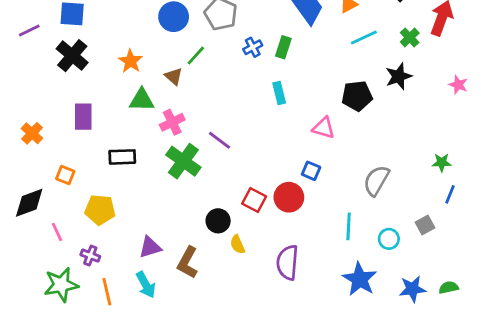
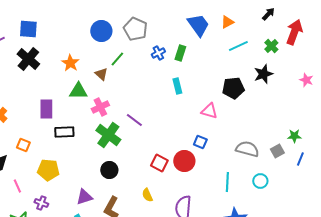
purple rectangle: (83, 117) -> (46, 109), moved
gray semicircle: (376, 181) -> (247, 149), turned 75
black circle: (218, 221) -> (109, 170), moved
gray square: (425, 225) -> (277, 151), moved
cyan circle: (389, 239) -> (260, 181), moved

